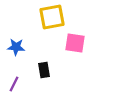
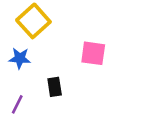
yellow square: (52, 17) -> (33, 21), moved, turned -32

